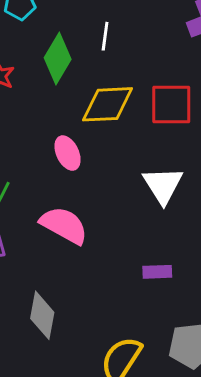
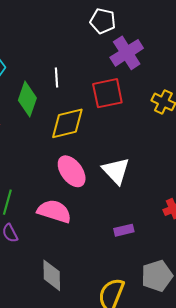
red square: (171, 105) -> (107, 93), moved
pink ellipse: (68, 153) -> (72, 171), moved, size x1.4

